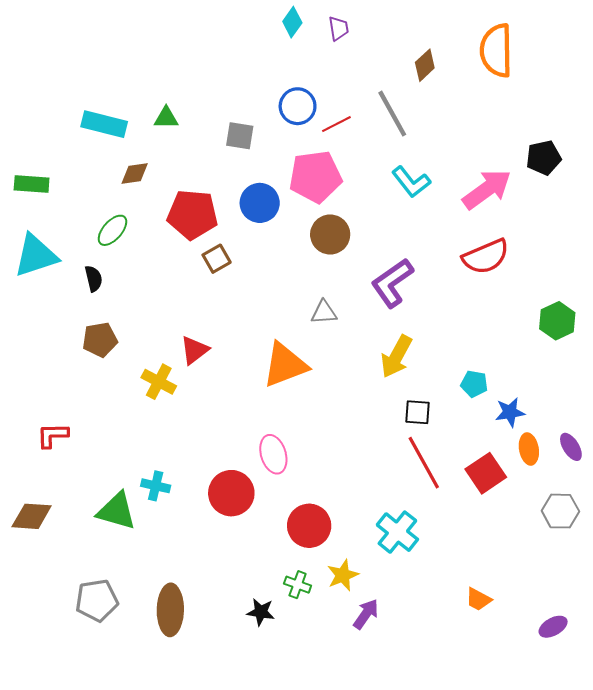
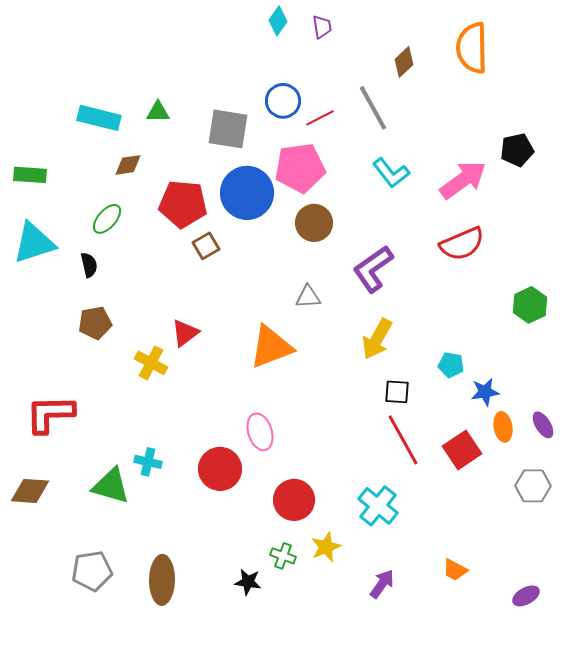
gray square: (240, 136) -> (228, 129), size x1.5
blue circle: (260, 203) -> (247, 193), size x1.4
red L-shape: (53, 435) -> (50, 414), size x1.6
purple arrow: (366, 614) -> (382, 584), moved

